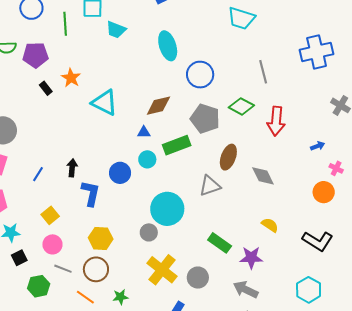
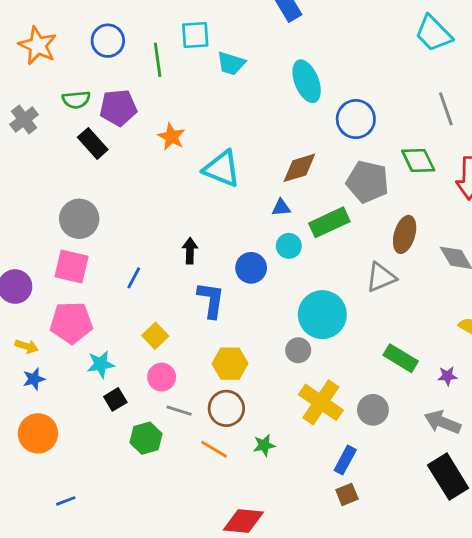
cyan trapezoid: (241, 18) -> (434, 33), moved, turned 32
black rectangle: (46, 88) -> (93, 143), moved, size x1.5
green diamond: (241, 106) -> (418, 161), turned 40
black arrow: (72, 168) -> (190, 251), moved
purple star: (251, 258) -> (447, 376), size x0.6

